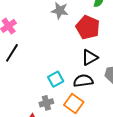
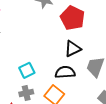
cyan square: (56, 79) -> (27, 70), moved

